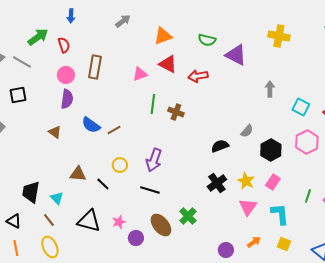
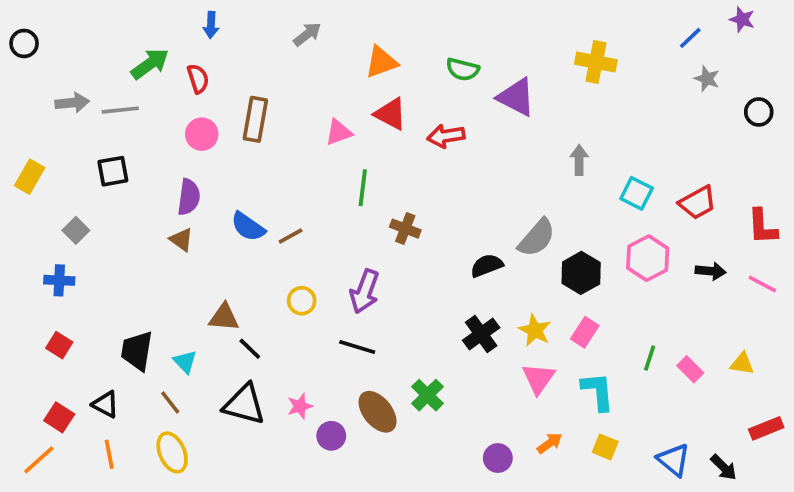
gray line: (22, 62) -> (120, 110), turned -36
purple semicircle: (67, 99) -> (189, 197), moved
brown cross: (176, 112) -> (405, 229), moved
gray semicircle: (247, 131) -> (537, 238), size x1.6
black line: (103, 184) -> (250, 349), moved

